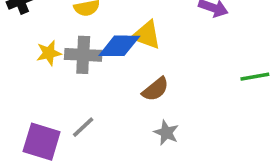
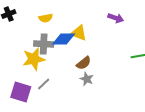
yellow star: (49, 53) -> (34, 59), moved, size x1.6
gray star: (166, 133) -> (87, 79), moved

